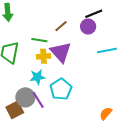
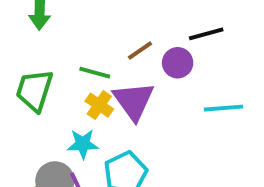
purple circle: (88, 26) -> (178, 63), moved
yellow cross: (44, 56) -> (99, 105), turned 32

